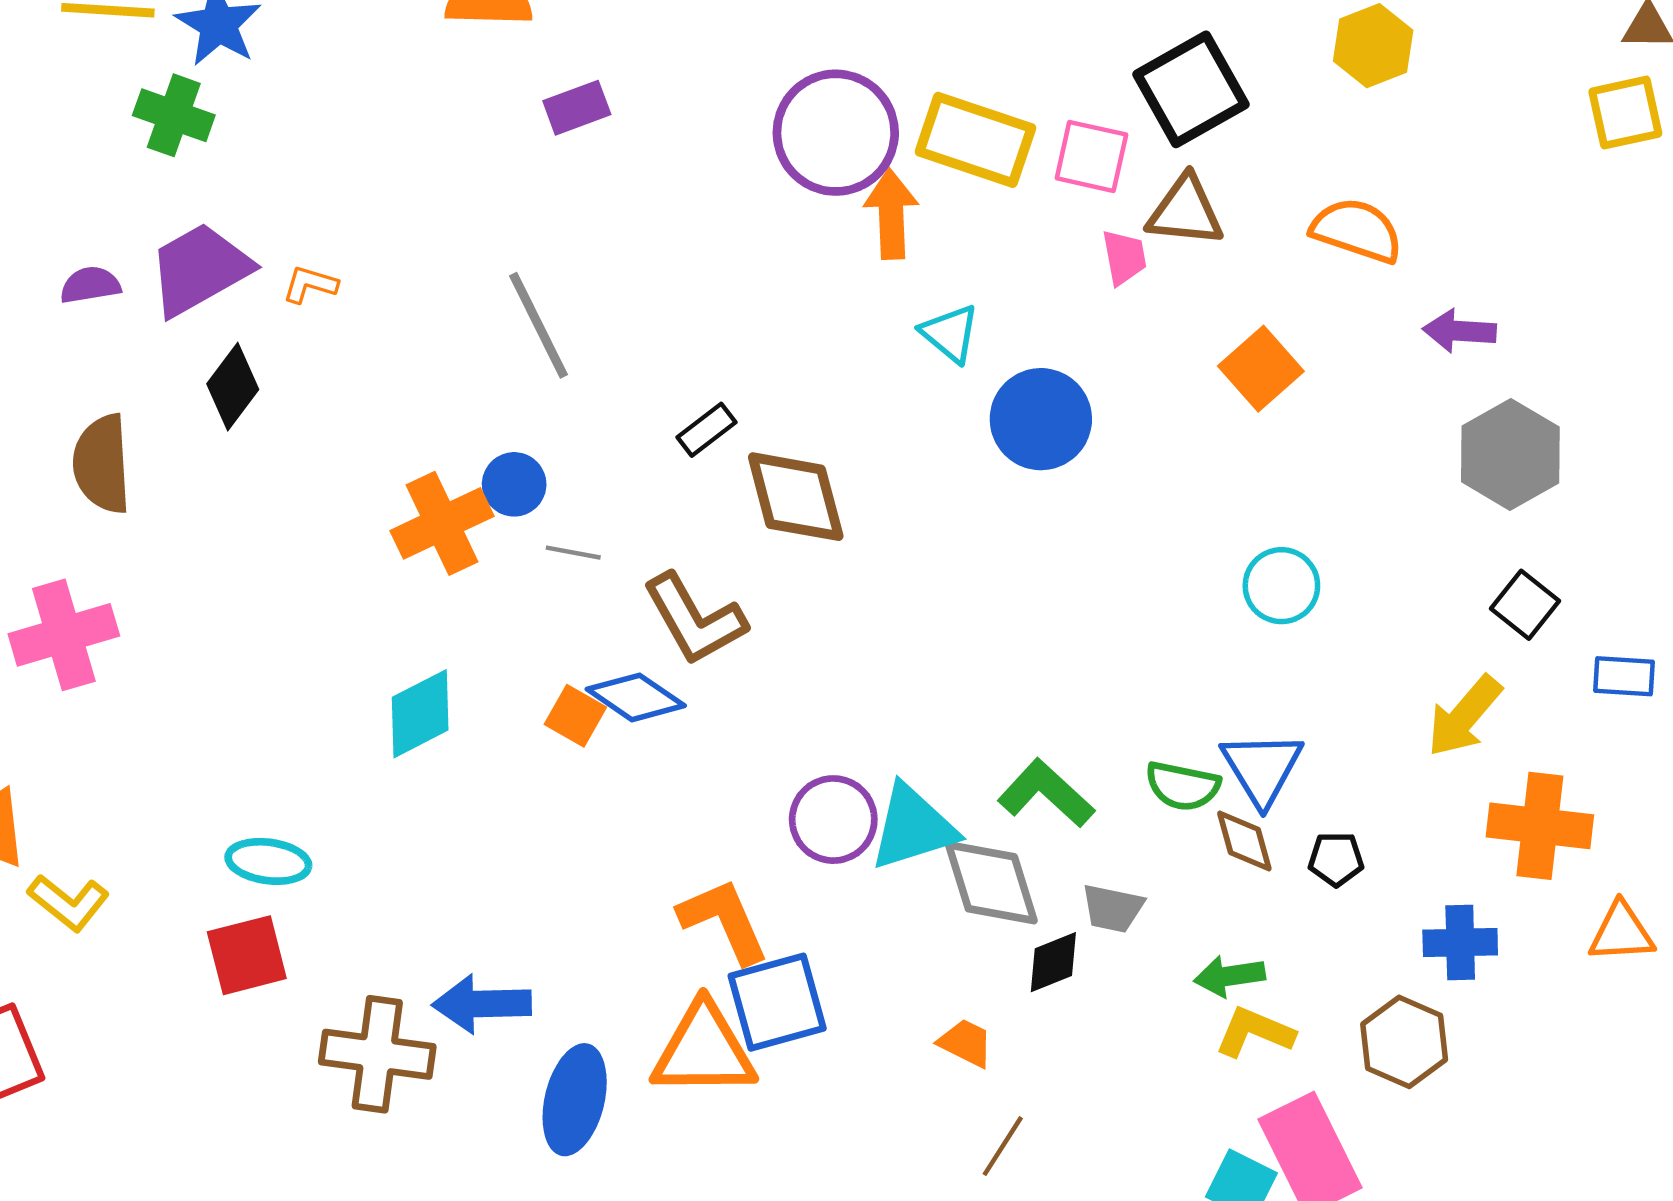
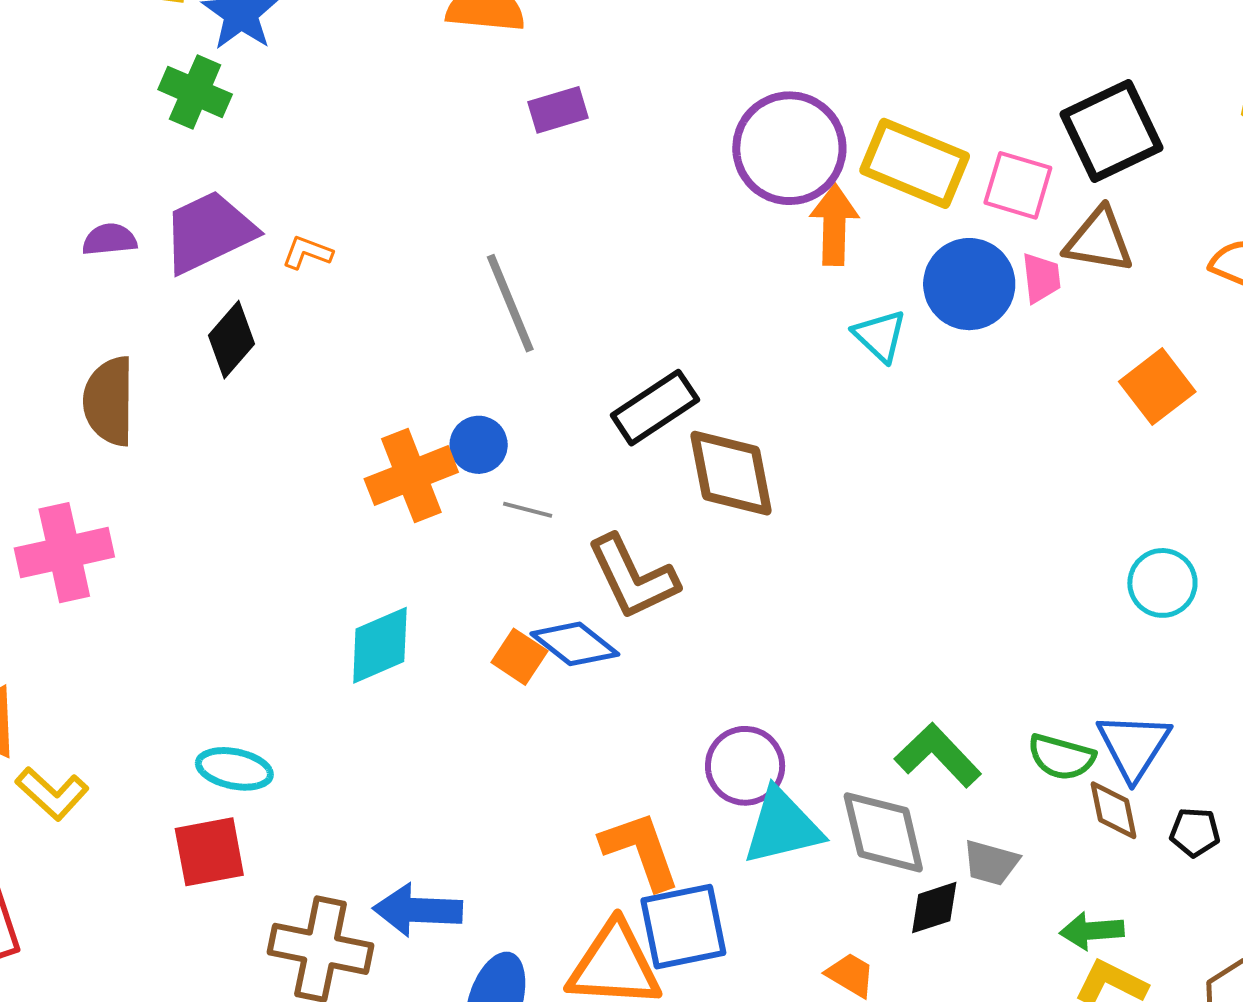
blue circle: (1041, 419) -> (969, 284), moved
black rectangle: (707, 430) -> (655, 408), size x1.6
cyan triangle: (913, 827) -> (782, 827), moved

